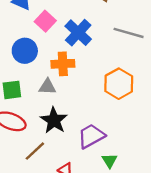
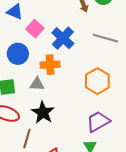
purple trapezoid: (91, 136) -> (98, 121), moved
brown line: (35, 151) -> (27, 138), turned -30

